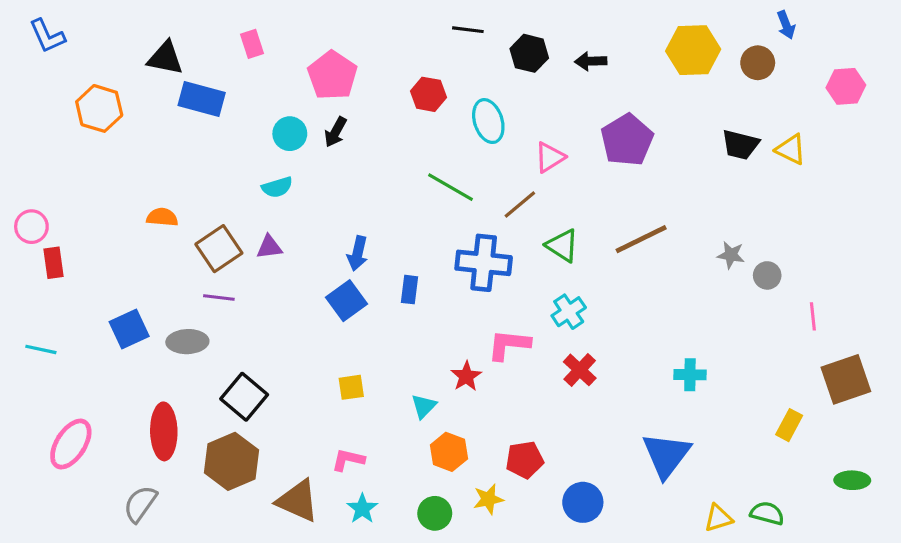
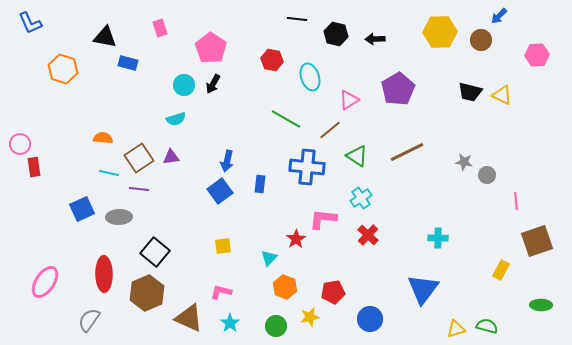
blue arrow: (786, 25) -> (499, 16), turned 66
blue rectangle: (202, 99) -> (128, 63), size x0.7
cyan line: (41, 349) -> (109, 173), moved

